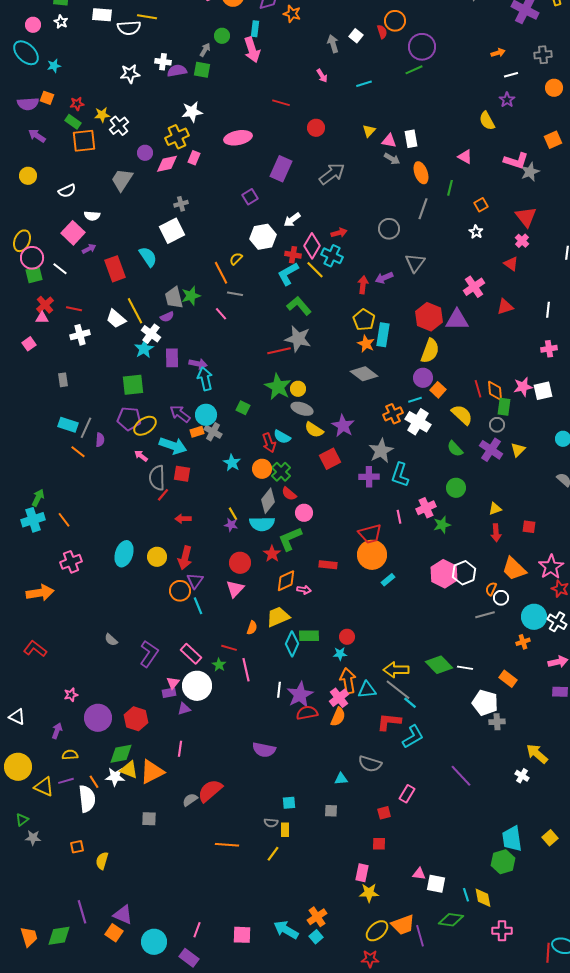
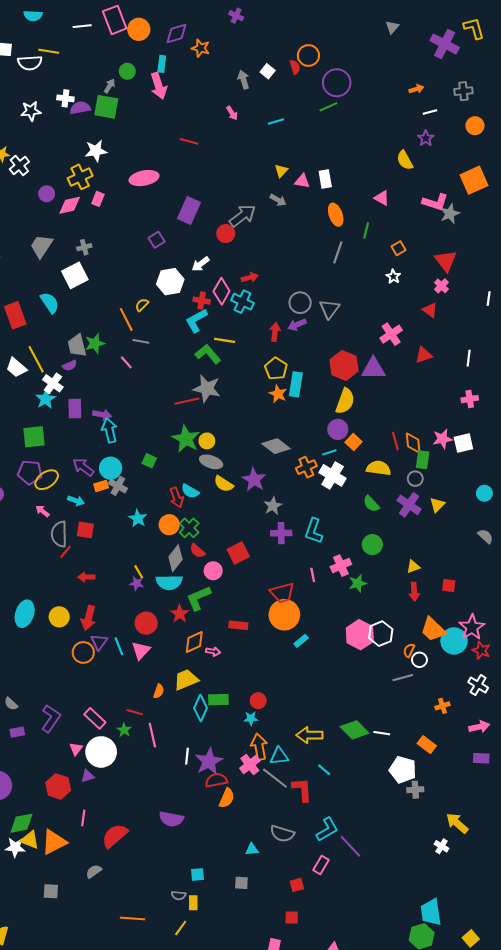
green square: (202, 70) -> (106, 107), size x1.4
red circle: (316, 128) -> (226, 234), moved
orange square: (553, 140) -> (474, 180), size x1.5
gray arrow: (392, 159) -> (278, 200), moved
gray trapezoid: (122, 180) -> (41, 246), moved
gray circle: (389, 229) -> (300, 303), moved
yellow line: (315, 270) -> (225, 340), moved, turned -36
gray diamond: (364, 374) -> (276, 446), moved
yellow semicircle: (462, 415) -> (379, 468), turned -35
cyan arrow: (173, 446) -> (76, 501), size x0.6
gray star: (381, 451) -> (273, 506), moved, size x0.7
red square: (330, 459) -> (238, 553), moved
cyan line: (198, 606) -> (119, 646), moved
cyan circle: (534, 617) -> (454, 641), moved
gray line: (398, 690) -> (275, 778), moved
purple rectangle: (169, 693) -> (17, 732), moved
orange semicircle: (338, 717) -> (227, 798), moved
red hexagon: (136, 719) -> (58, 787), moved
red L-shape: (389, 722) -> (302, 790), turned 80
cyan L-shape: (413, 737) -> (327, 829), moved
purple line: (461, 776) -> (350, 846), moved
red semicircle: (210, 791) -> (115, 836), moved
yellow square: (550, 838) -> (471, 938), moved

